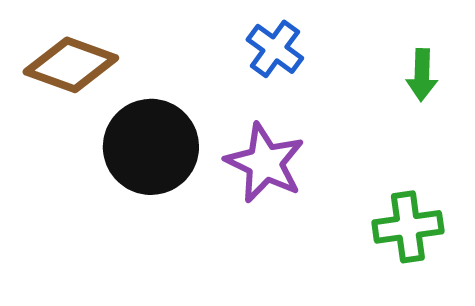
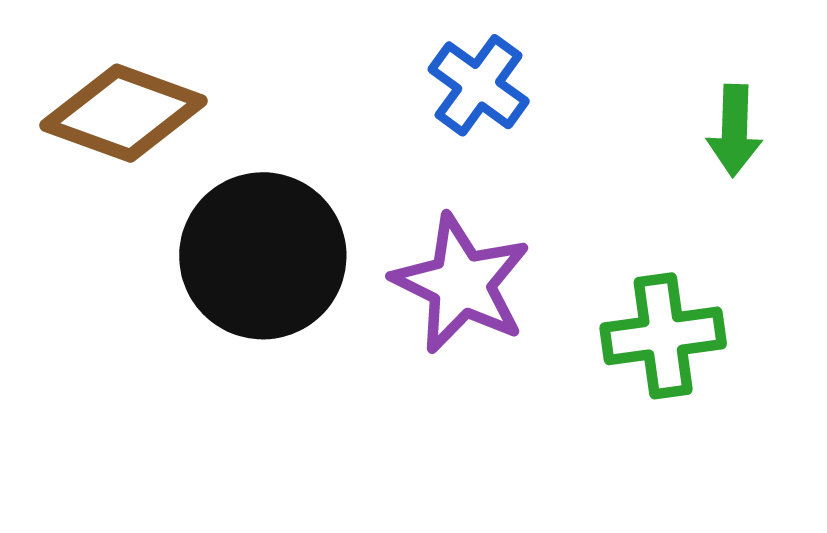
green cross: (408, 227) -> (663, 336), moved

